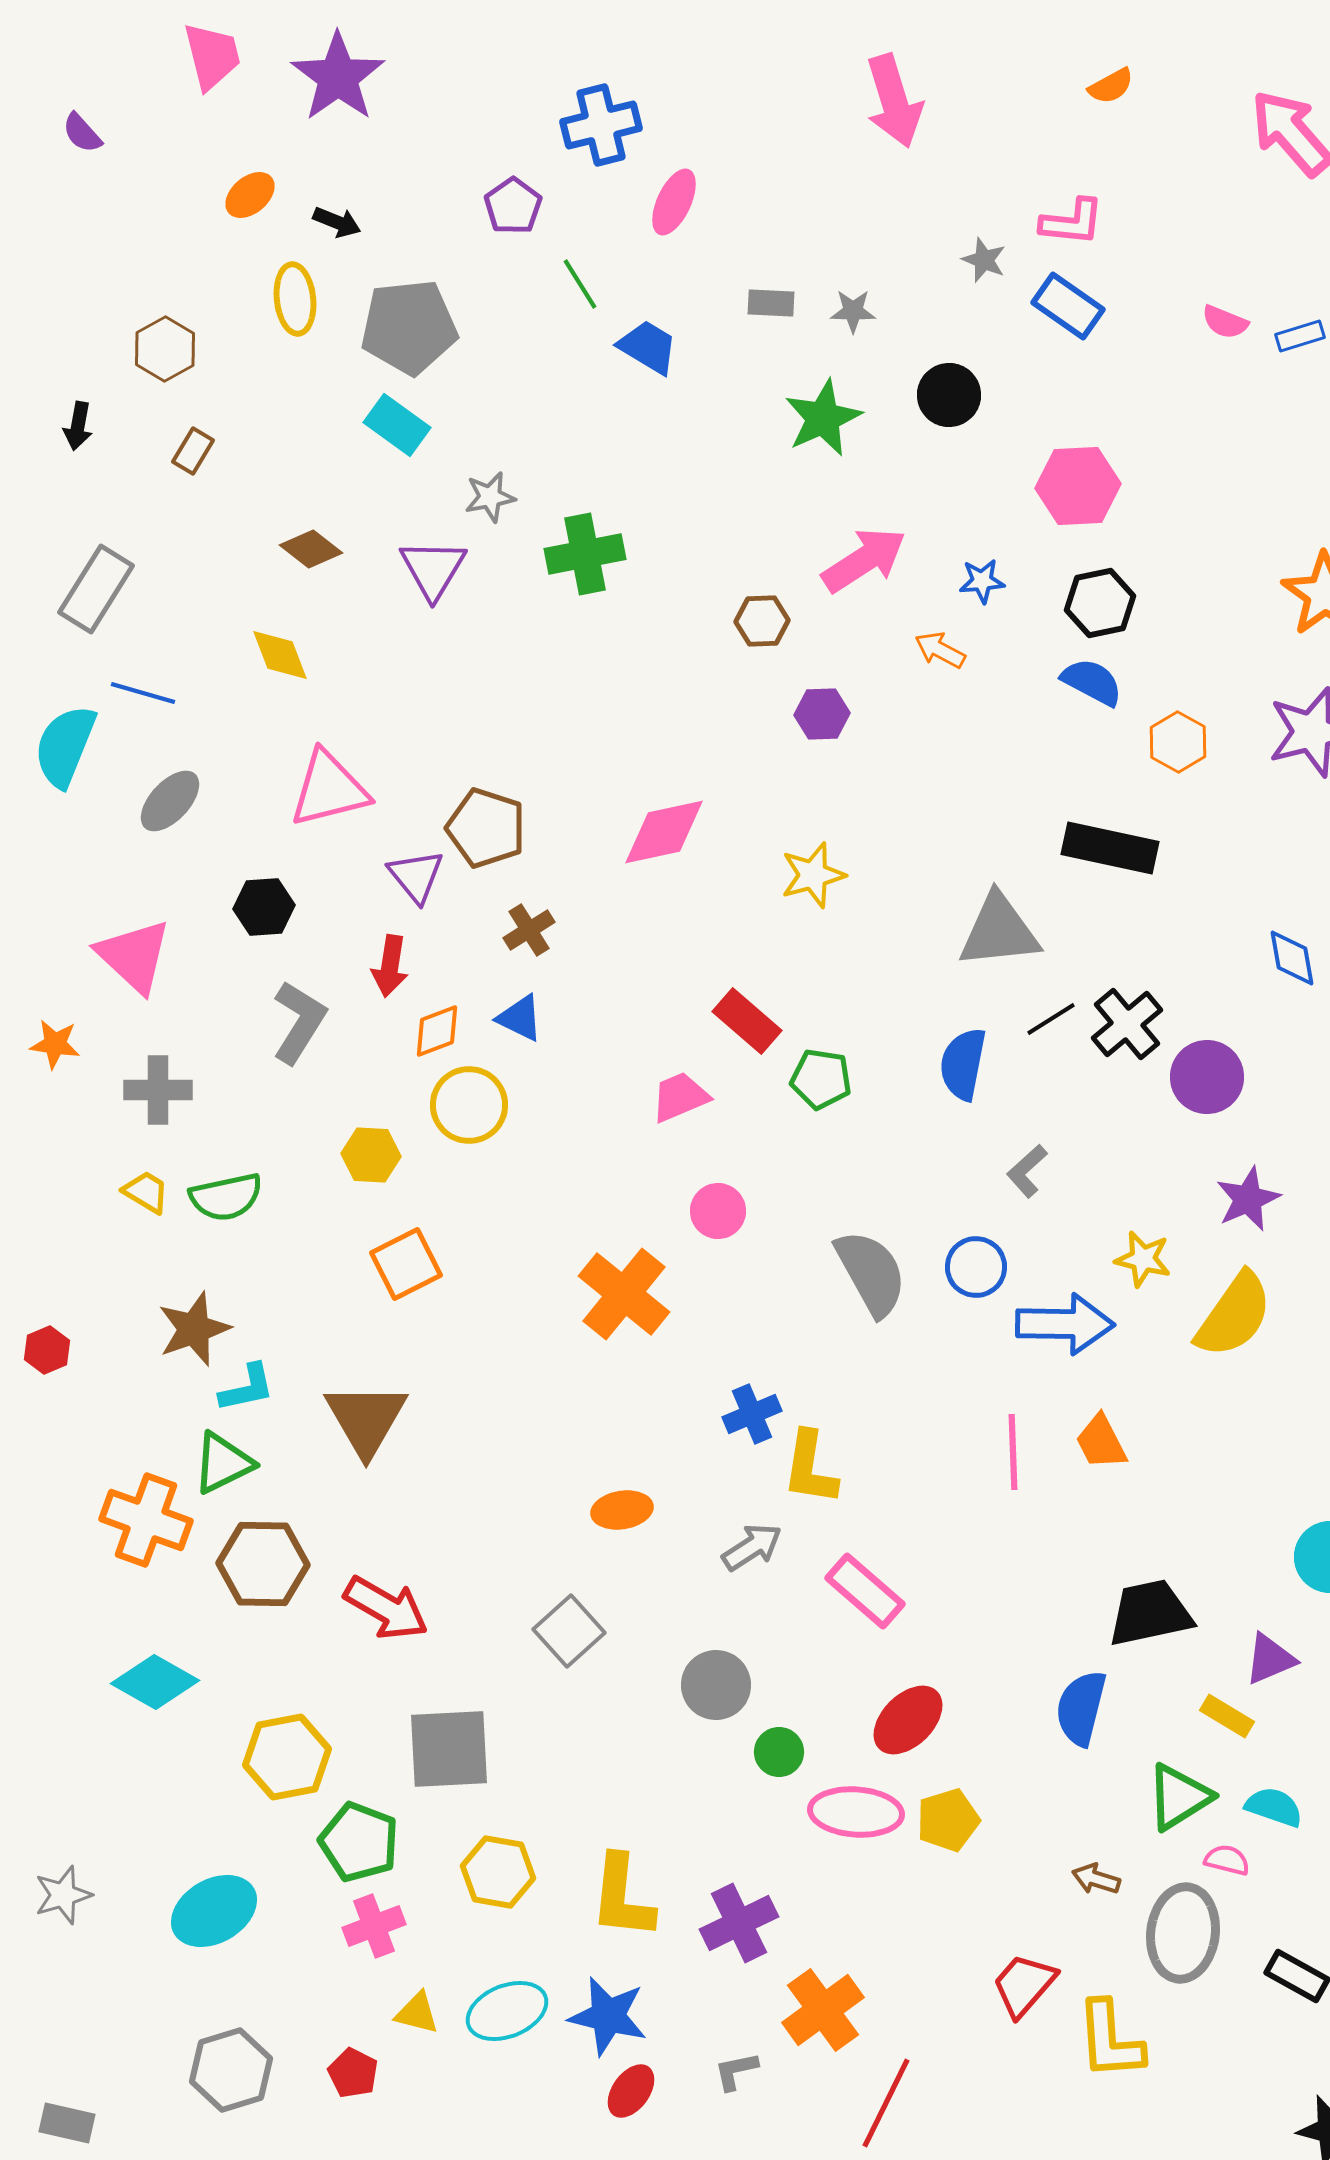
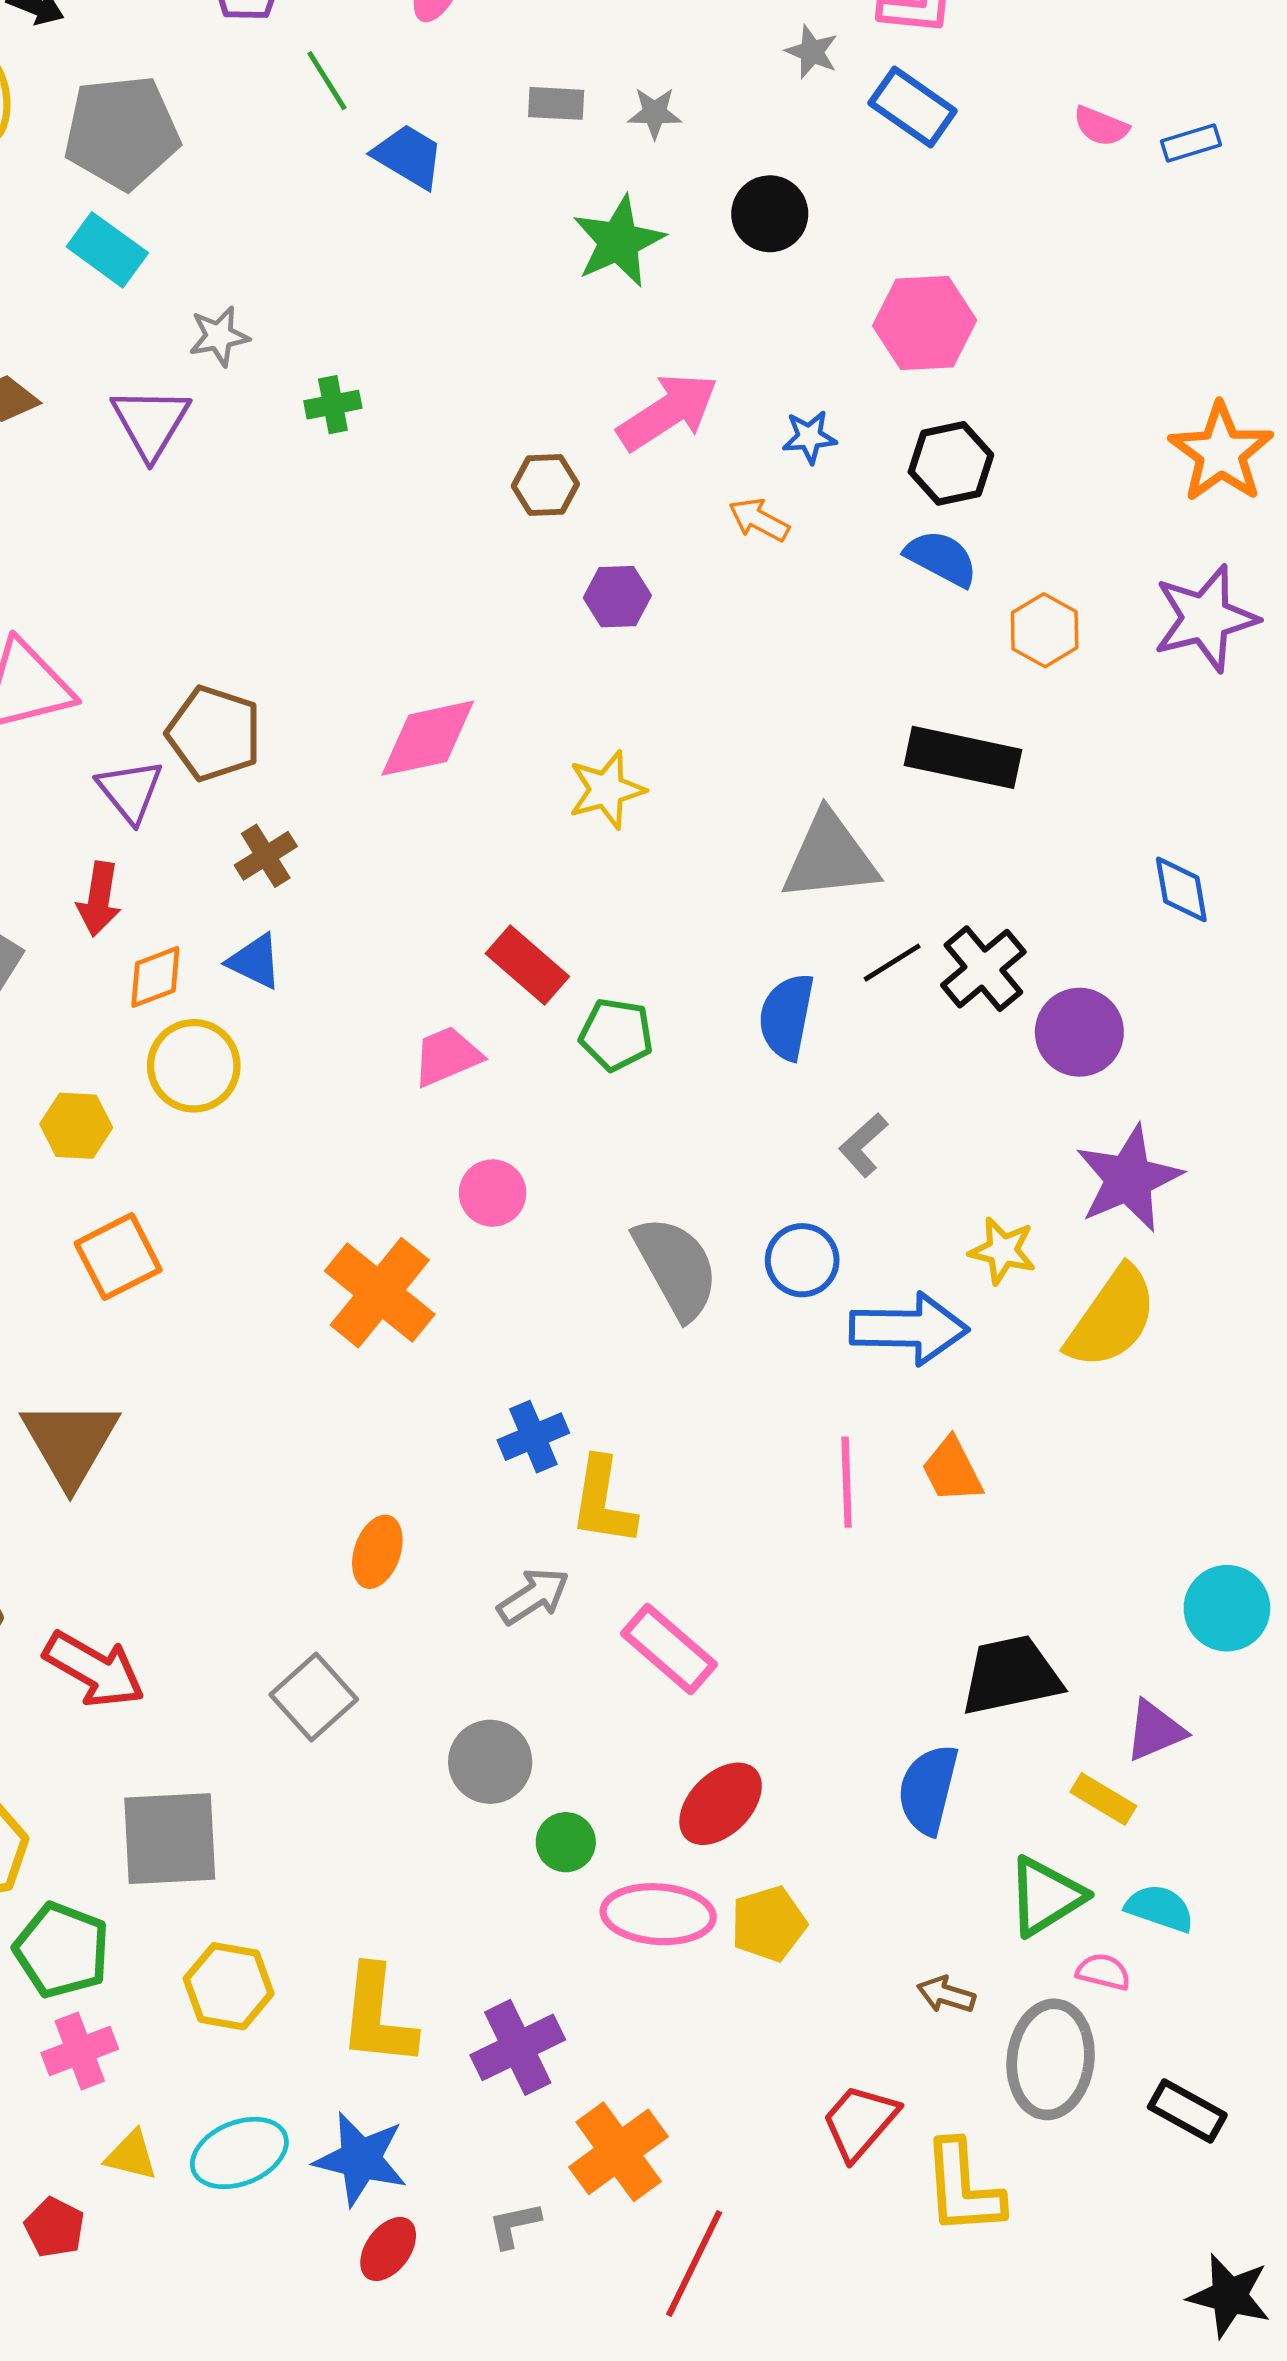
green cross: (585, 554) -> (333, 405), size x0.6
purple star: (1248, 1199) -> (1129, 1179), size x1.4
orange ellipse: (622, 1510) -> (377, 1552), turned -62

